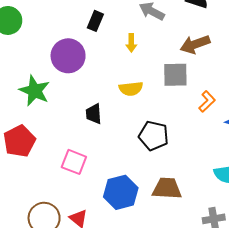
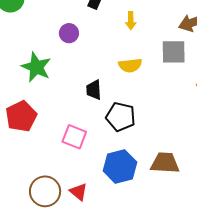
purple circle: (68, 56) -> (69, 33), size x0.6
black pentagon: (154, 136) -> (121, 117), moved

